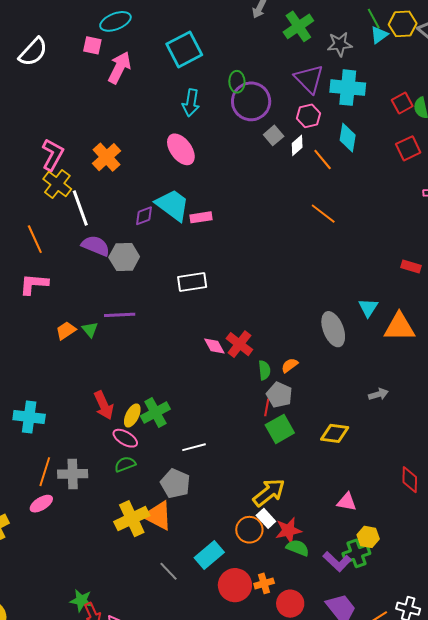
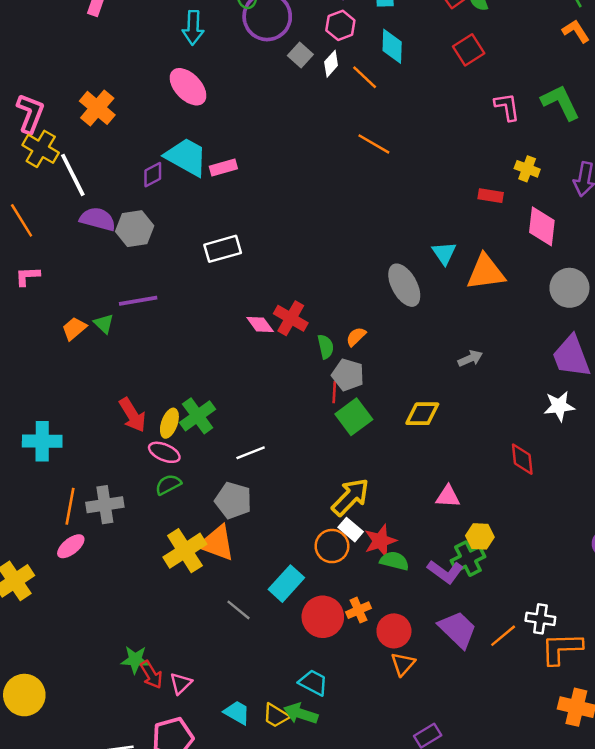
pink L-shape: (34, 284) -> (27, 276), size x0.7

